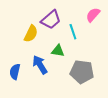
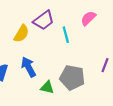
green triangle: (58, 51) -> (47, 87), moved

